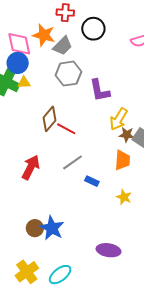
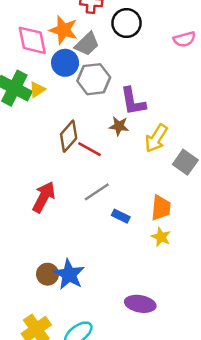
blue circle: (18, 63) -> (65, 63), moved
yellow triangle: (24, 83) -> (37, 90), turned -32
brown star: (127, 135) -> (119, 126), moved
orange trapezoid: (122, 160) -> (161, 208), moved

